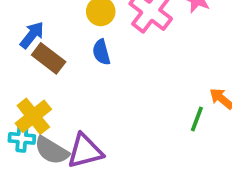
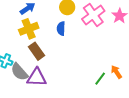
brown rectangle: (49, 58) -> (36, 51), moved
yellow cross: (33, 116) -> (29, 29), moved

